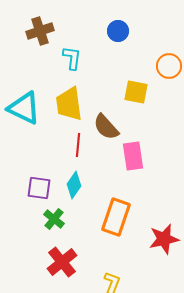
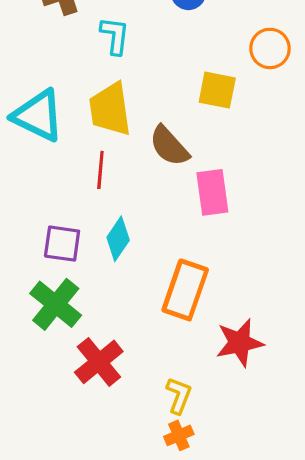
red line: (78, 145) -> (100, 170), moved
green cross: (54, 219) -> (56, 304), moved, size x1.5
red star: (164, 239) -> (240, 343), moved

